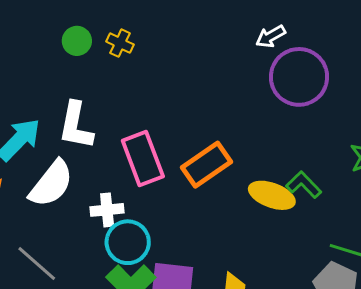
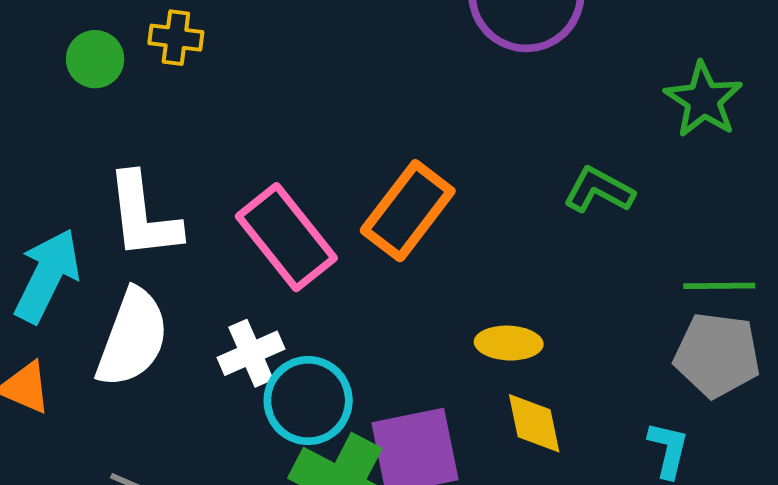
yellow ellipse: (272, 195) -> (509, 343), moved, size x0.7

